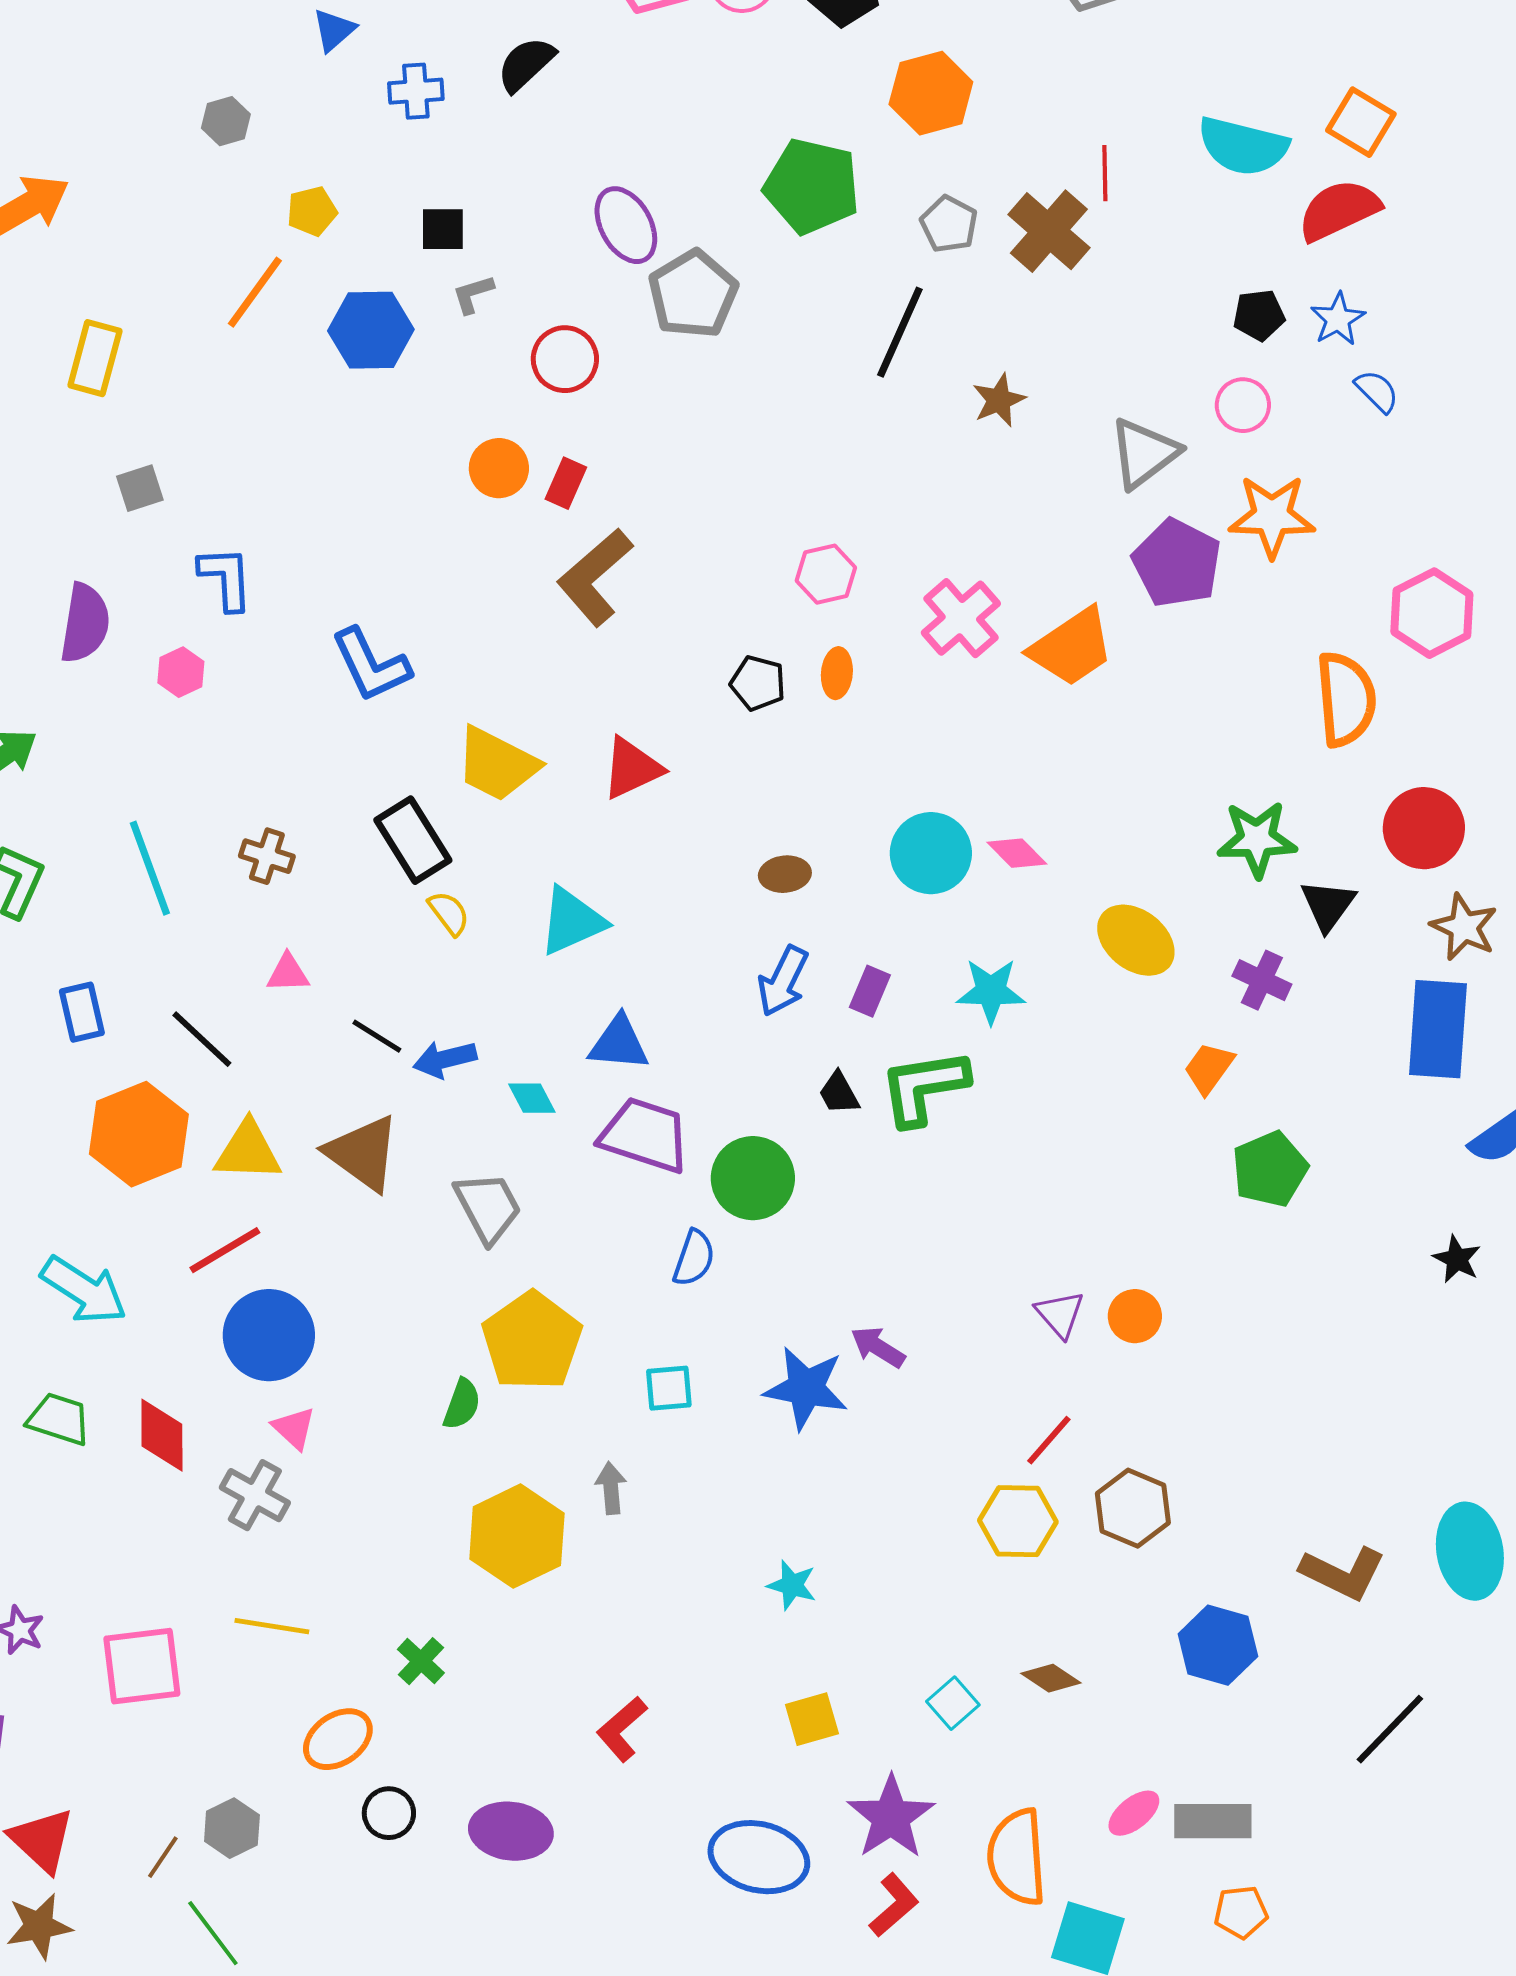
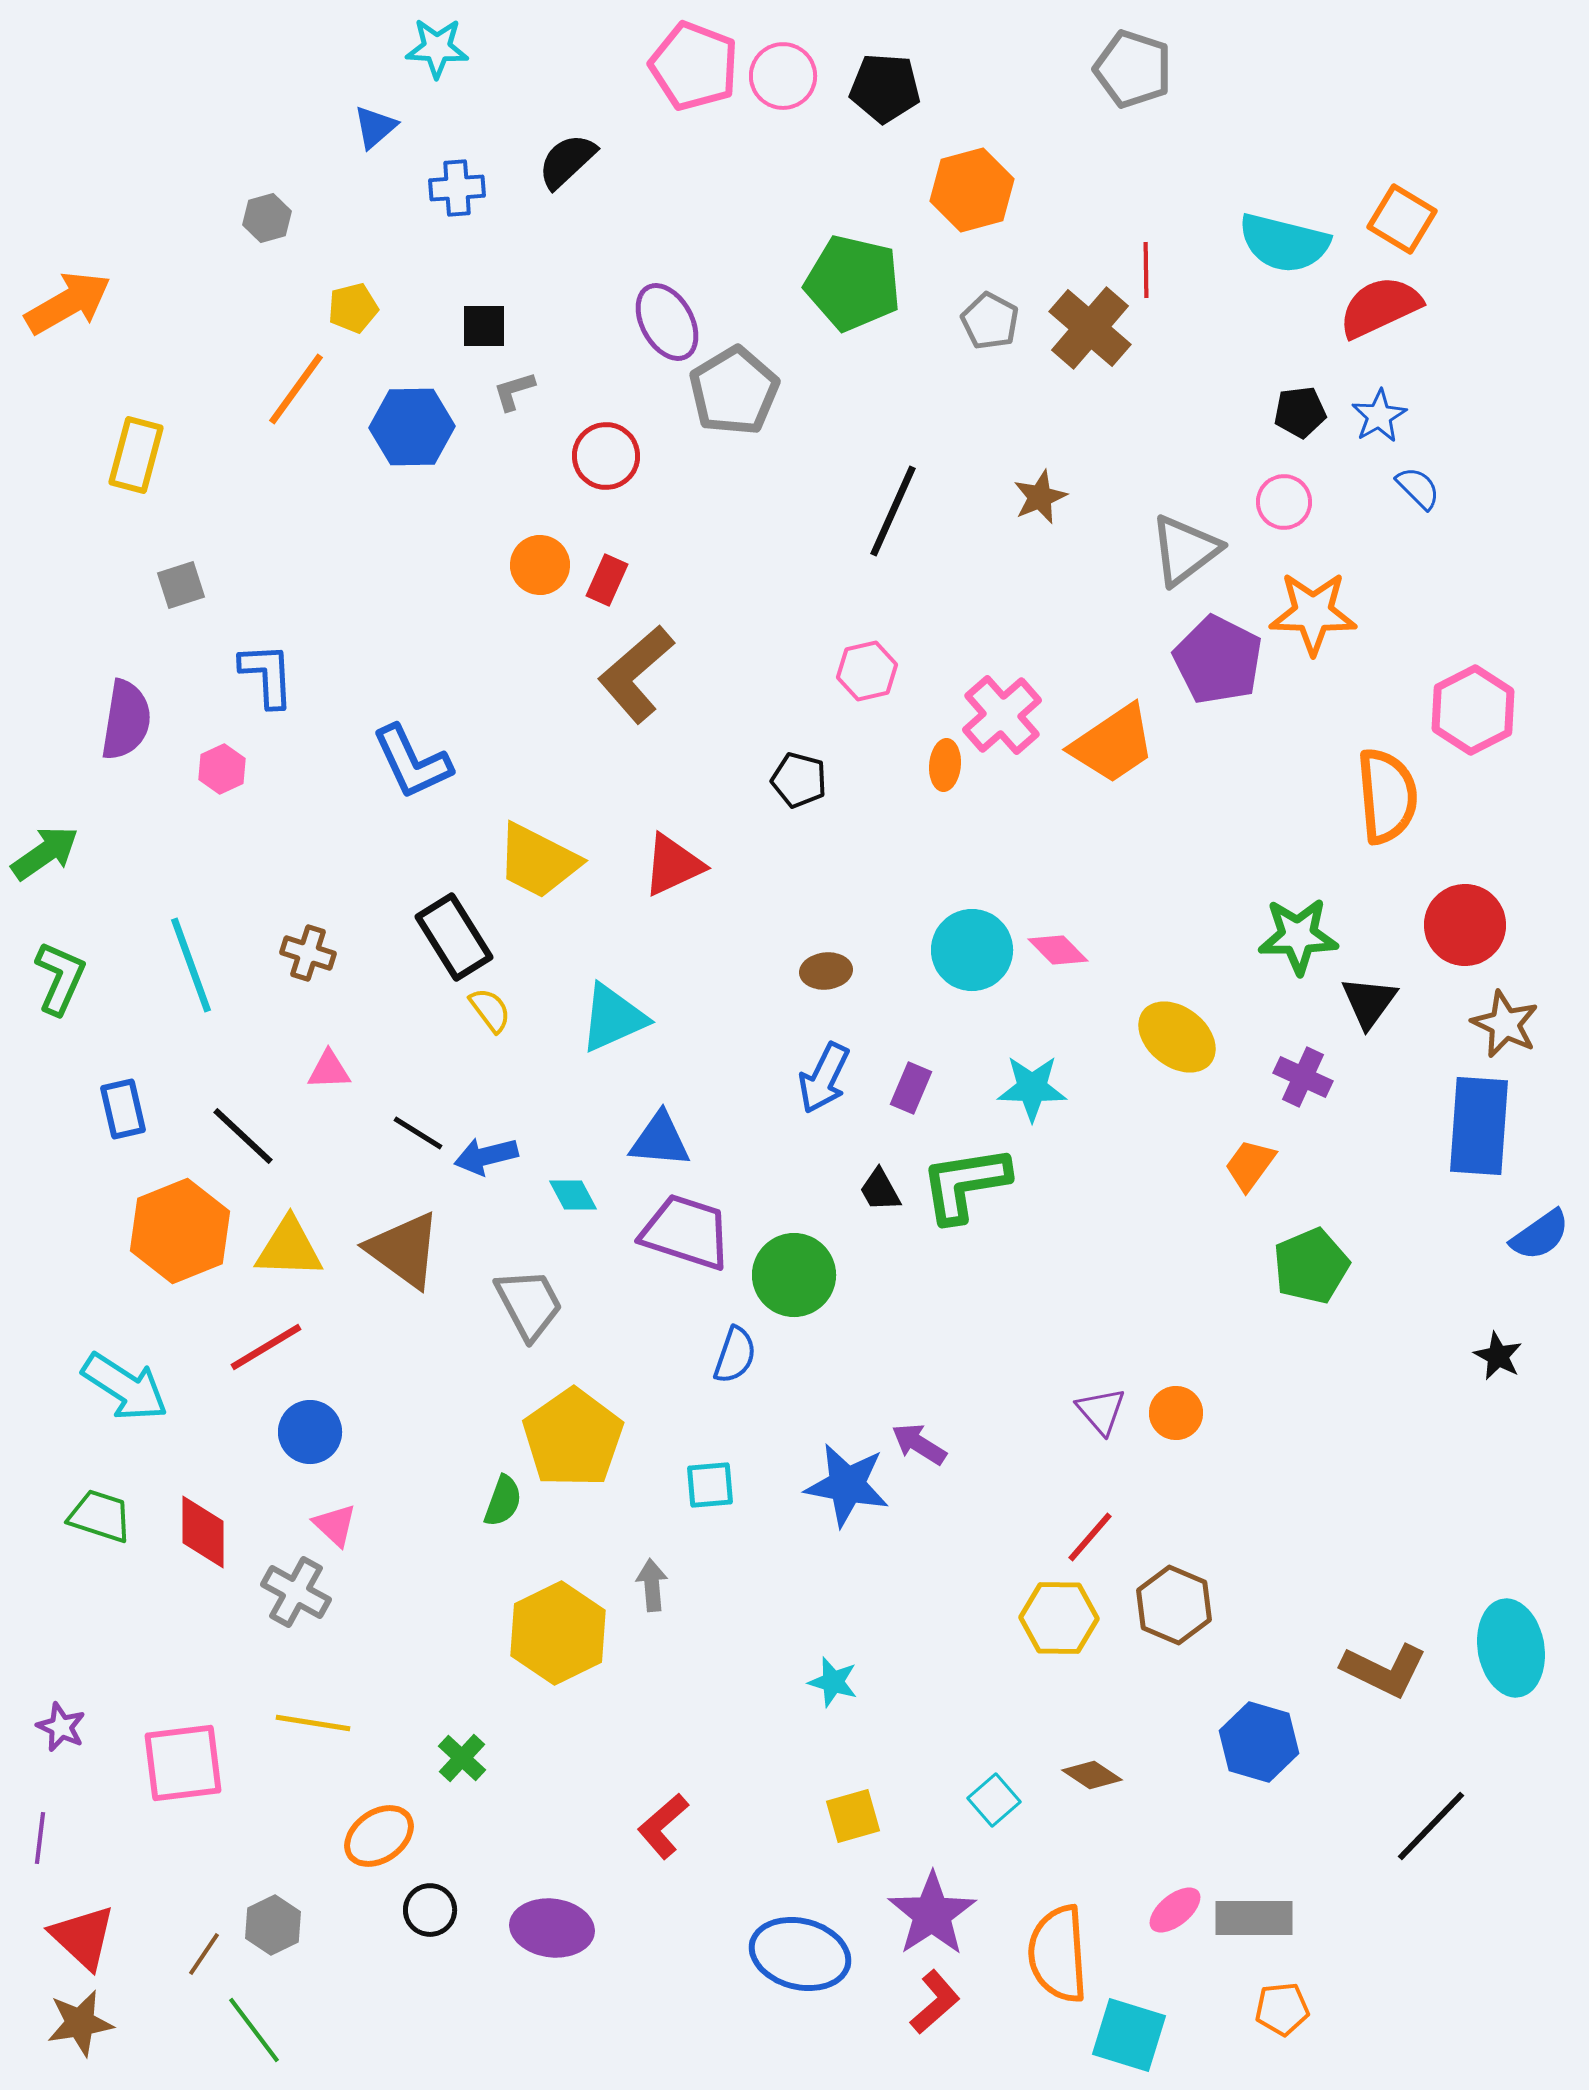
black line: (900, 332) -> (893, 511), moved
orange ellipse: (837, 673) -> (945, 765), moved
blue circle: (269, 1335) -> (310, 1432), size x0.7

